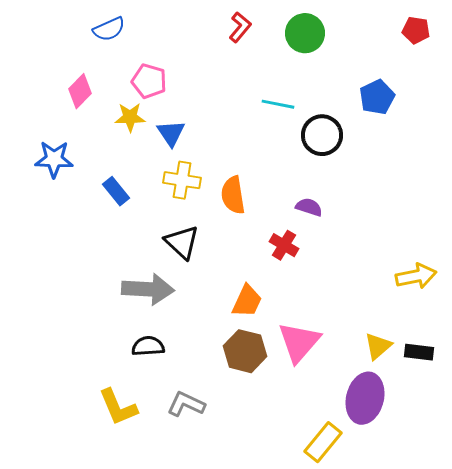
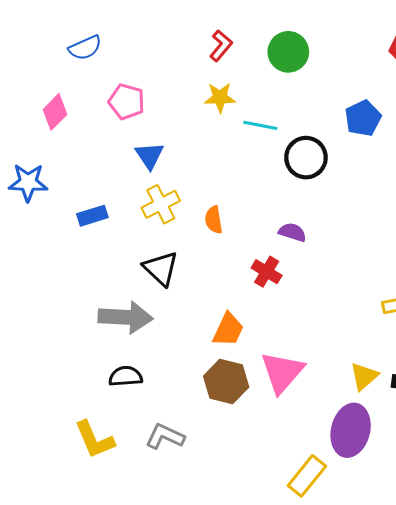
yellow star: (130, 117) -> (220, 97), moved
yellow cross: (182, 180) -> (161, 204), turned -36
blue rectangle: (116, 191) -> (92, 216), turned -68
orange semicircle: (233, 195) -> (214, 220), size x0.7

